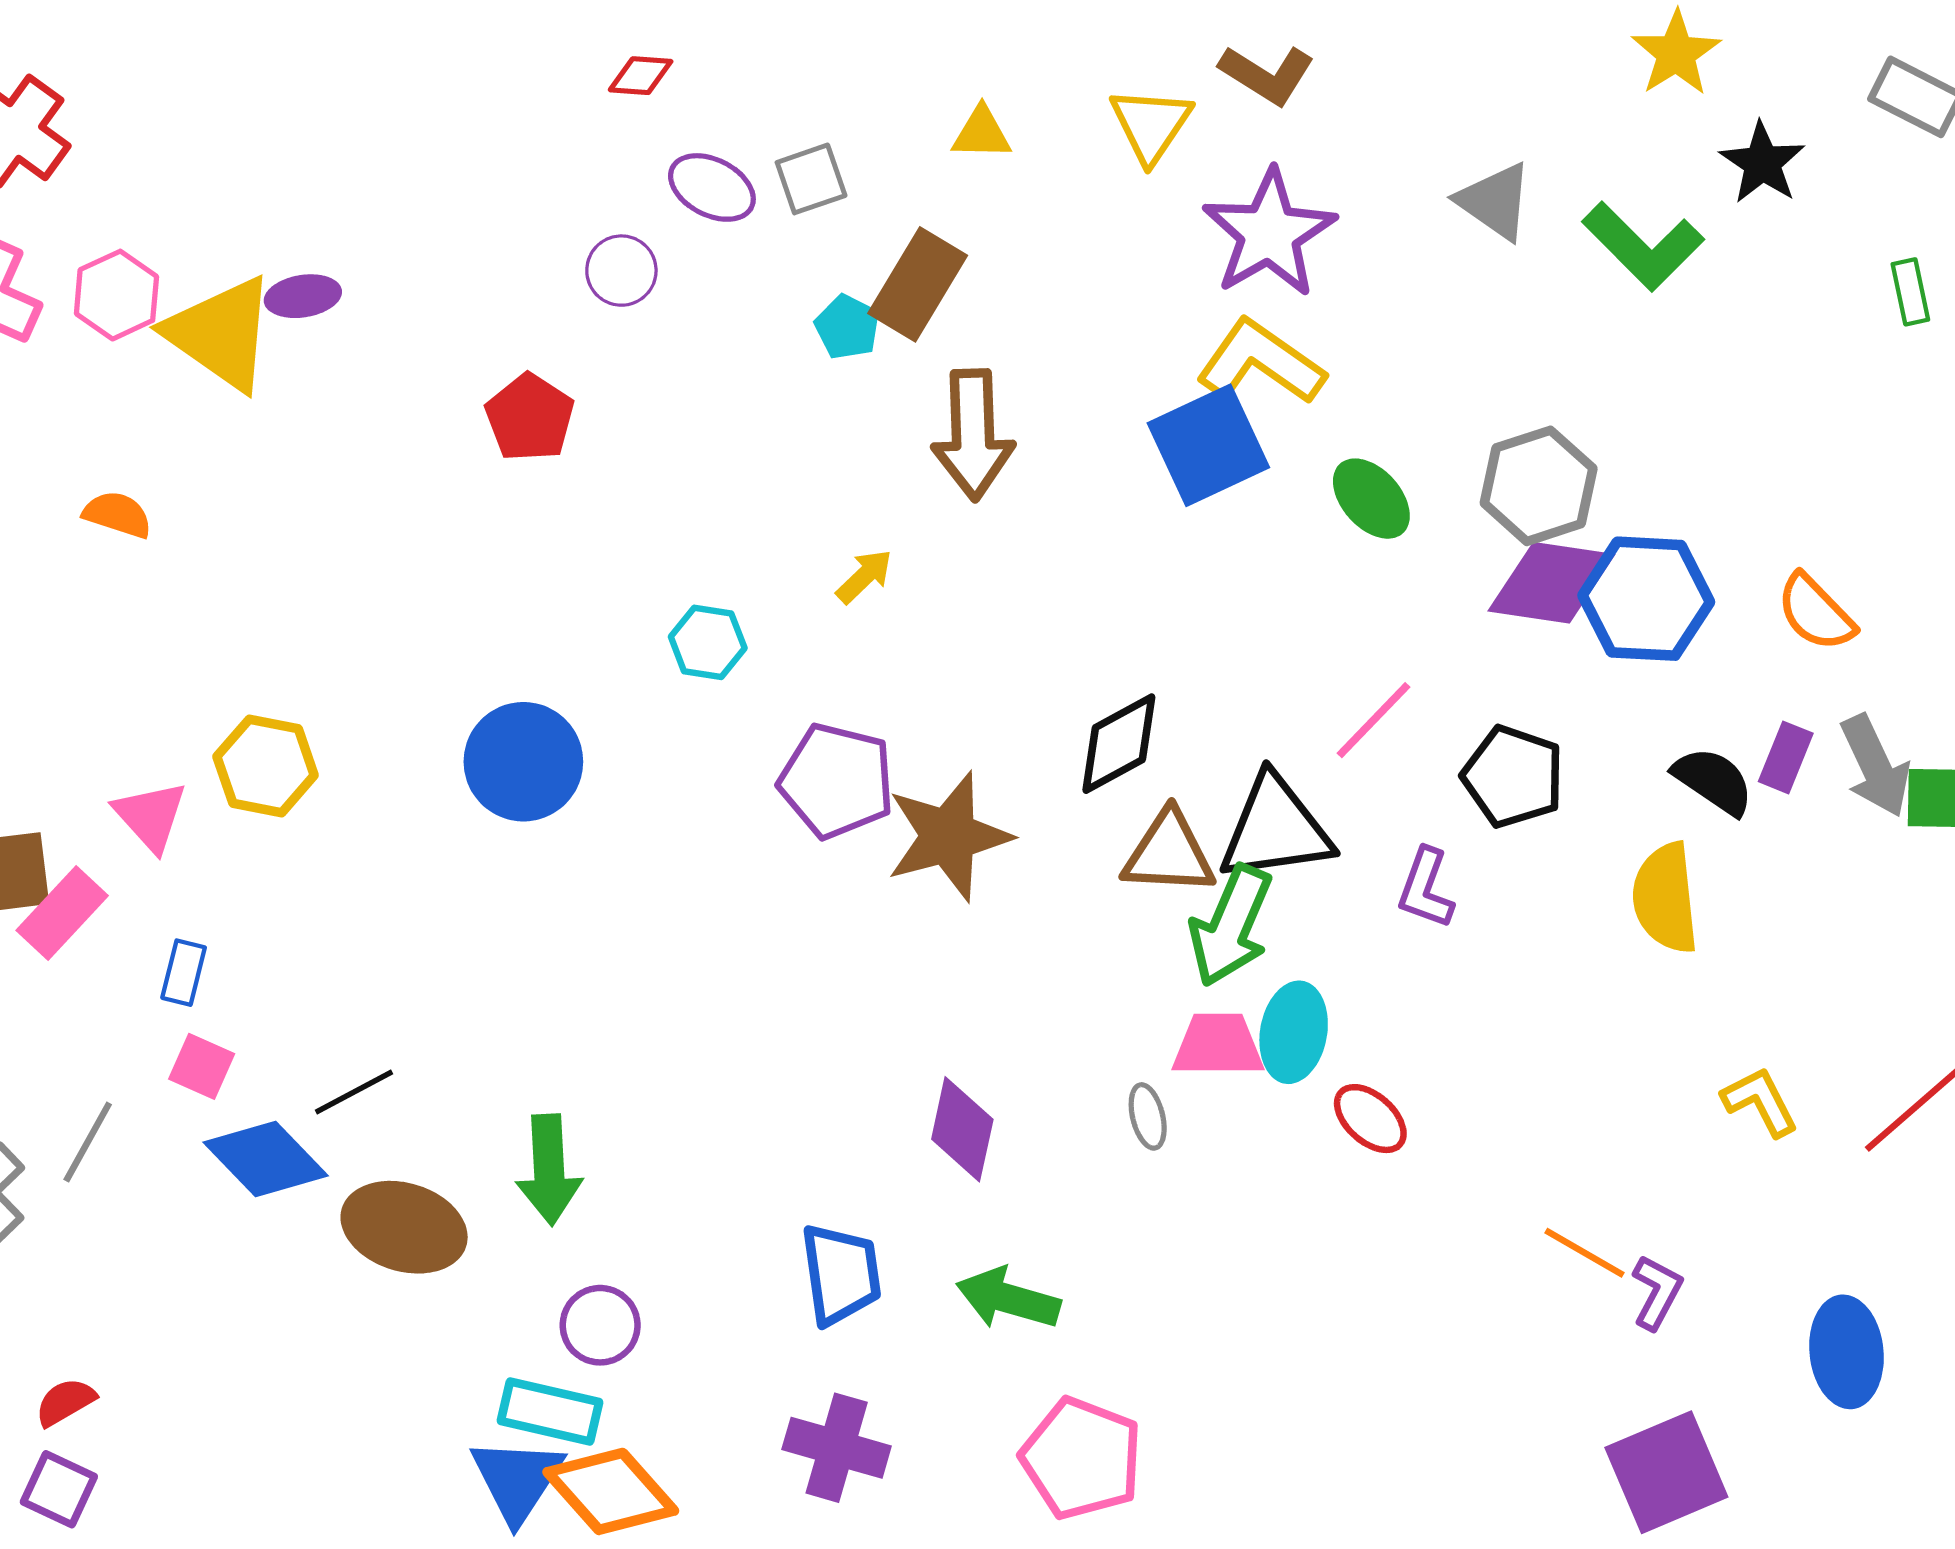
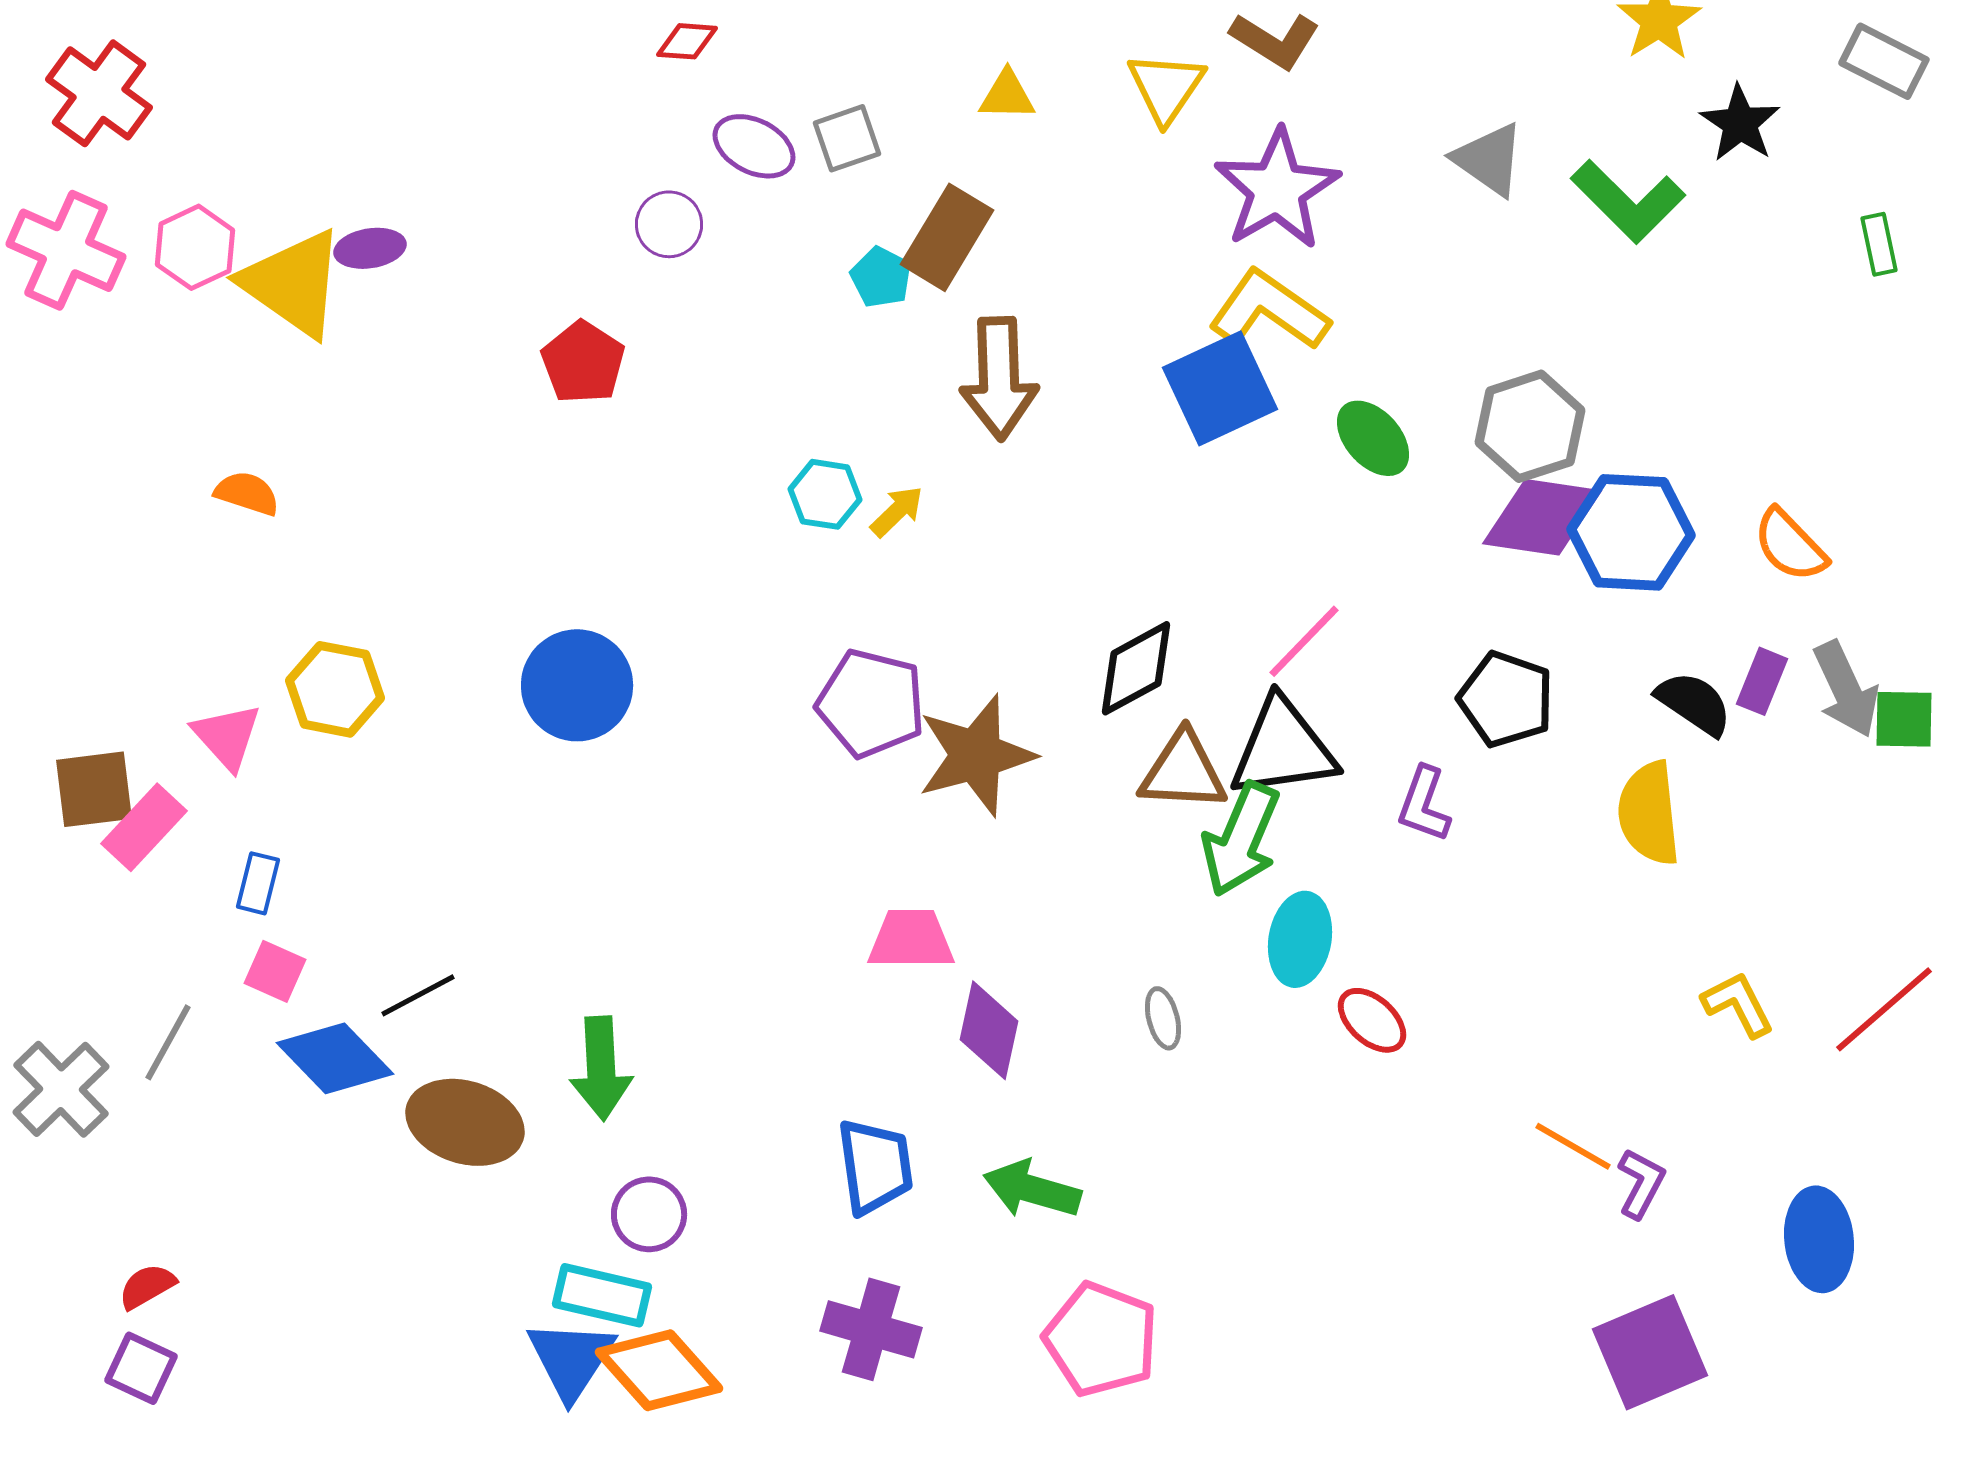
orange semicircle: (118, 515) -> (247, 493), moved
cyan hexagon: (708, 642) -> (825, 494), moved
pink line: (1374, 720) -> (1304, 641), moved
pink trapezoid: (1218, 1045) -> (911, 939), moved

